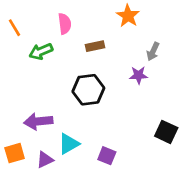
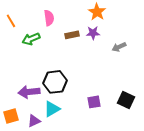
gray arrow: (153, 51) -> (119, 47), moved, turned 40
purple star: (139, 75) -> (93, 33), moved
black hexagon: (88, 90) -> (55, 82), moved
purple square: (107, 156) -> (94, 102), moved, turned -32

